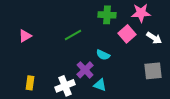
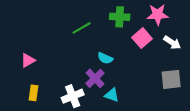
green line: (73, 35) -> (82, 28), moved
pink triangle: (25, 36) -> (28, 60), moved
cyan semicircle: (103, 55) -> (105, 58), moved

